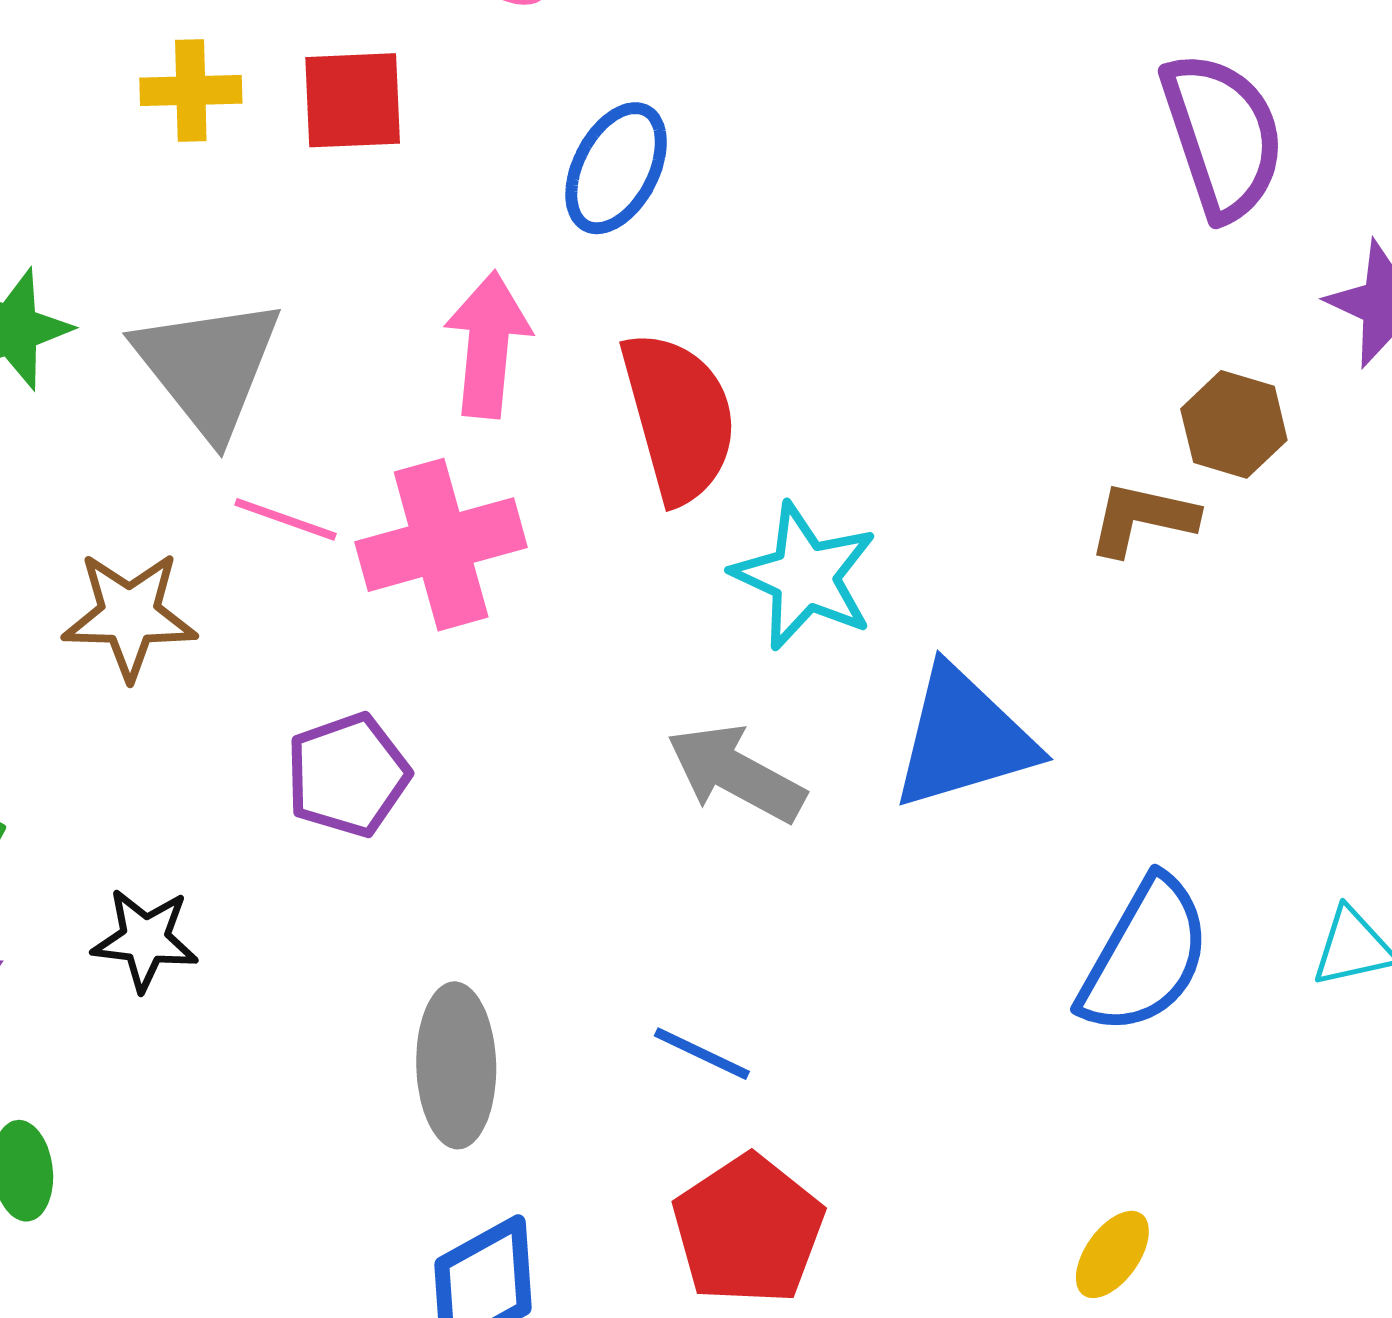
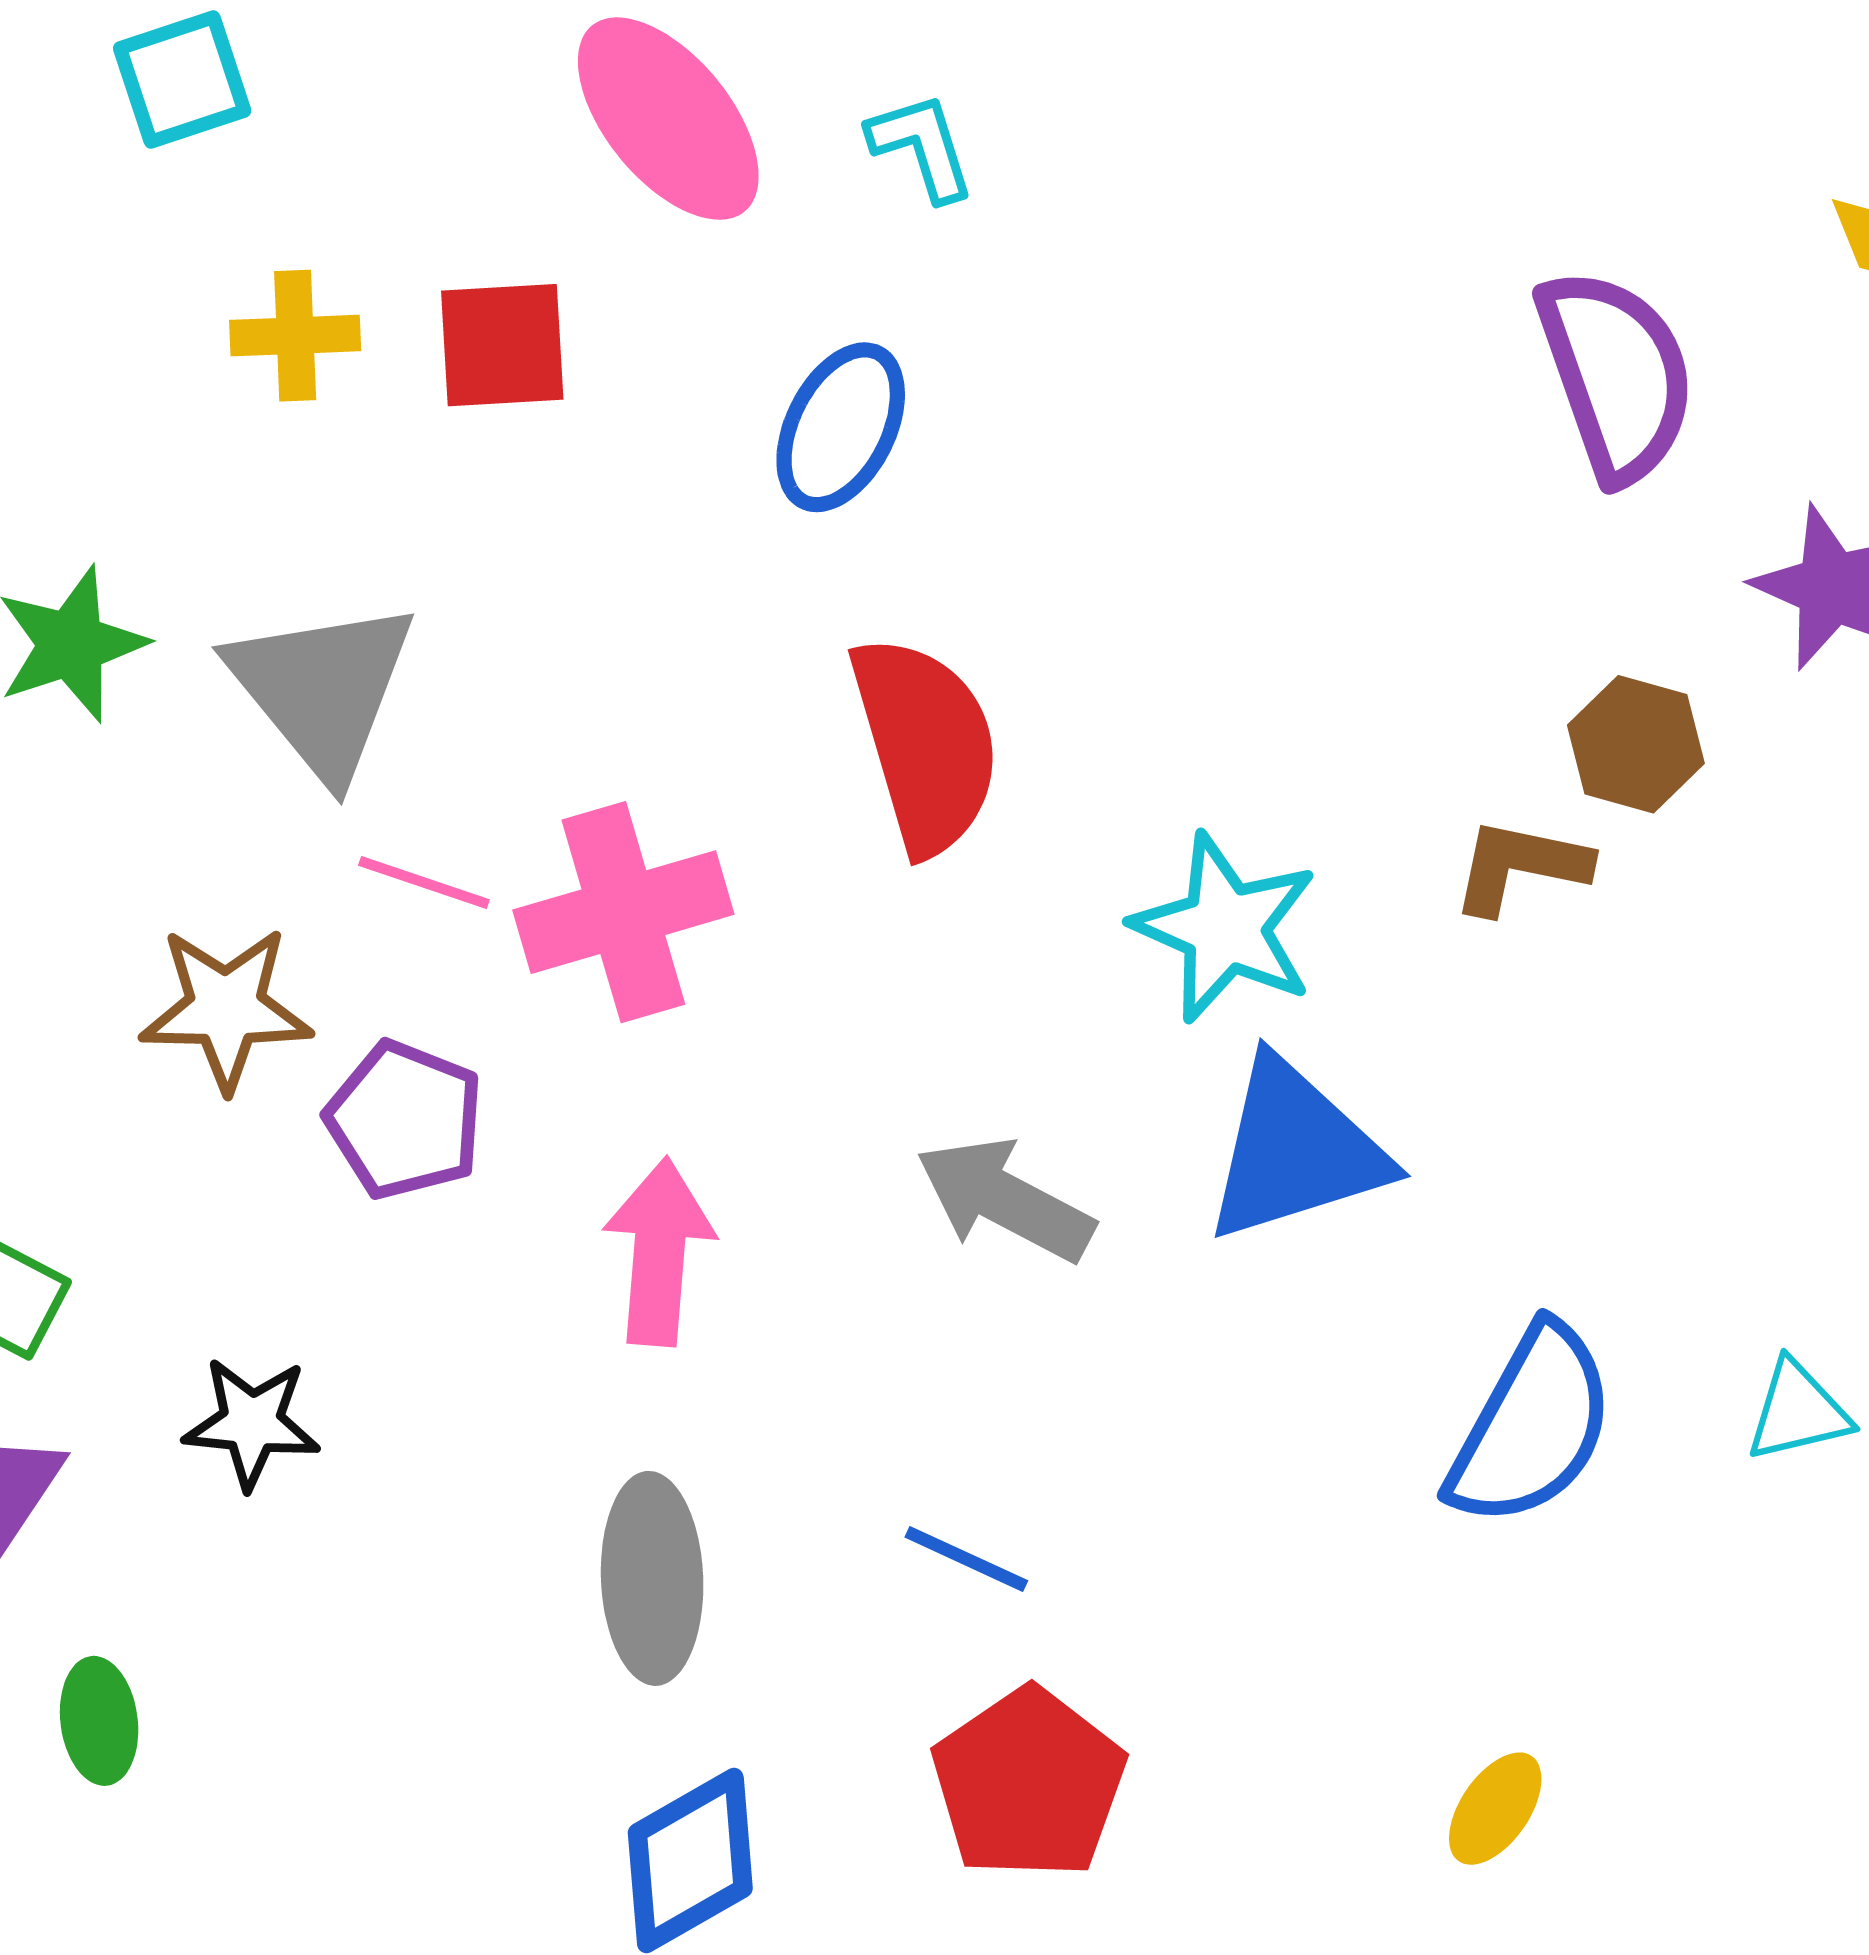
pink arrow: (488, 345) -> (659, 1252), moved
cyan star: (805, 576) -> (1225, 928), moved
purple pentagon: (348, 775) -> (405, 1120), moved, turned -30

